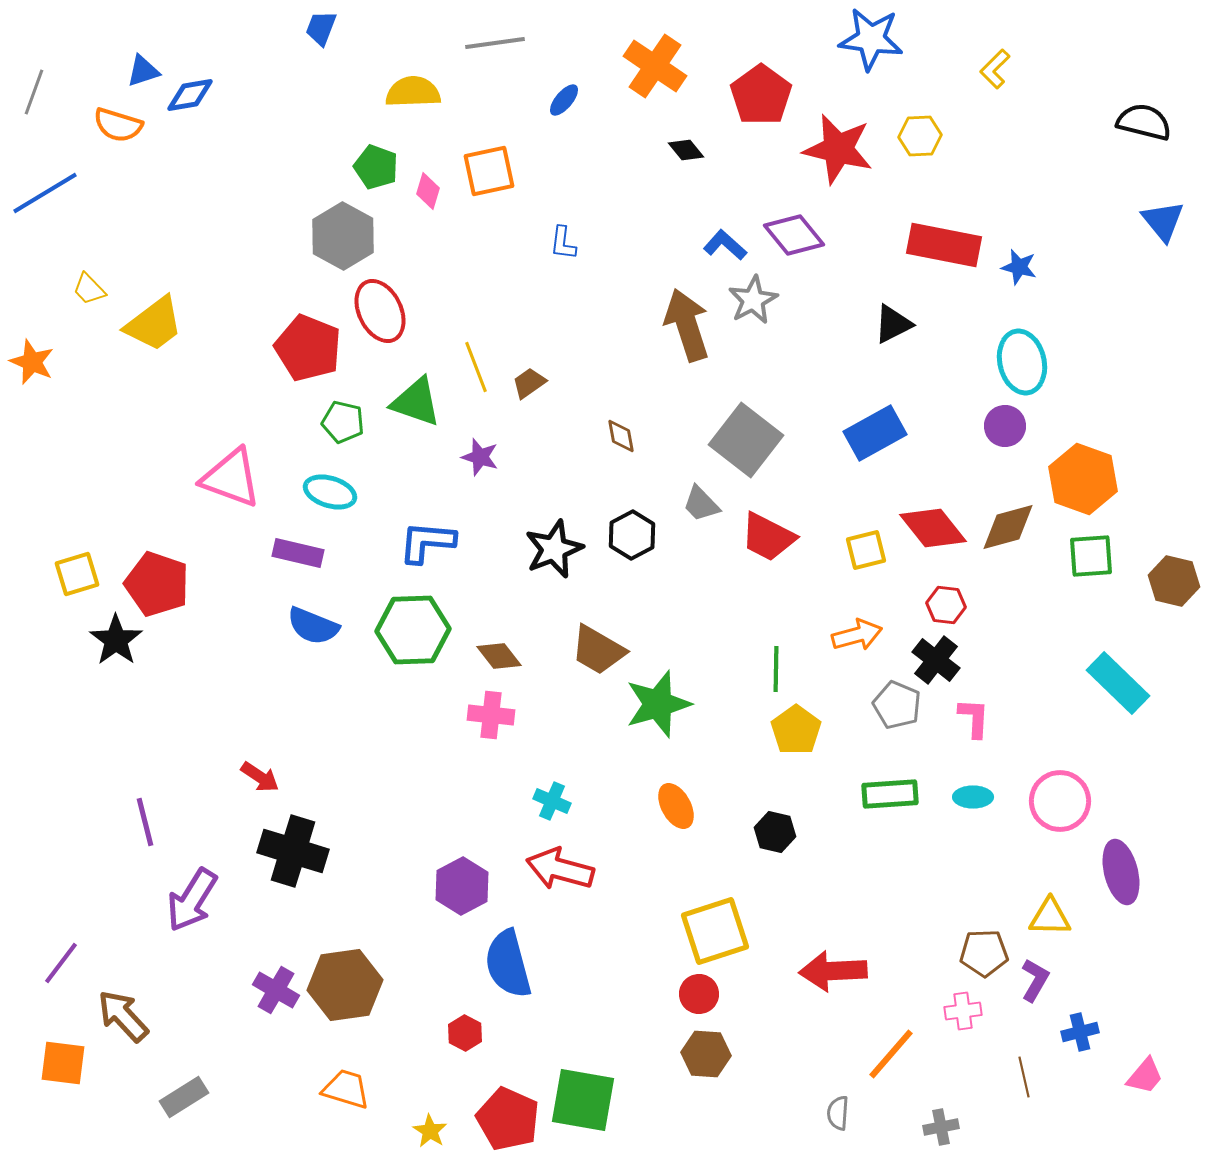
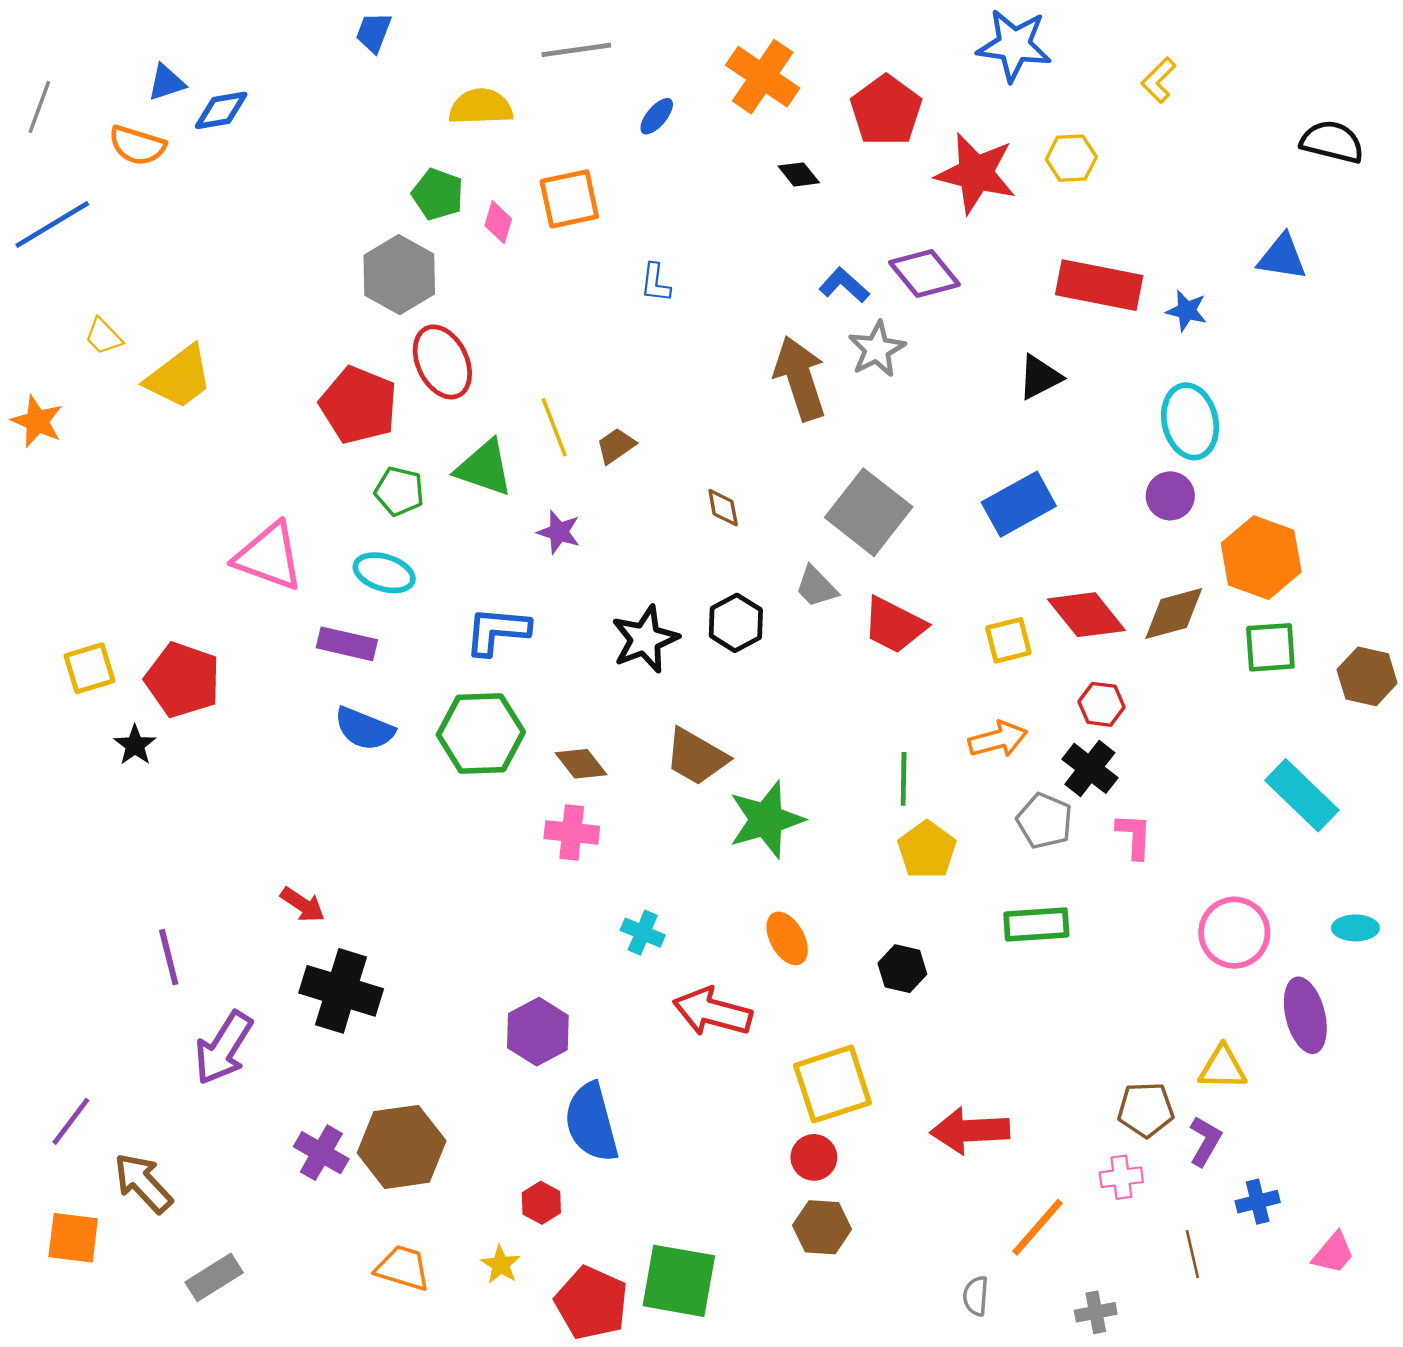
blue triangle: (1163, 221) -> (1282, 257), moved, turned -42
black star: (116, 640) -> (135, 745), size x0.7
cyan ellipse: (973, 797) -> (1355, 928), moved
red arrow: (560, 869) -> (713, 1012), moved
yellow star: (430, 1131) -> (501, 1265), moved

